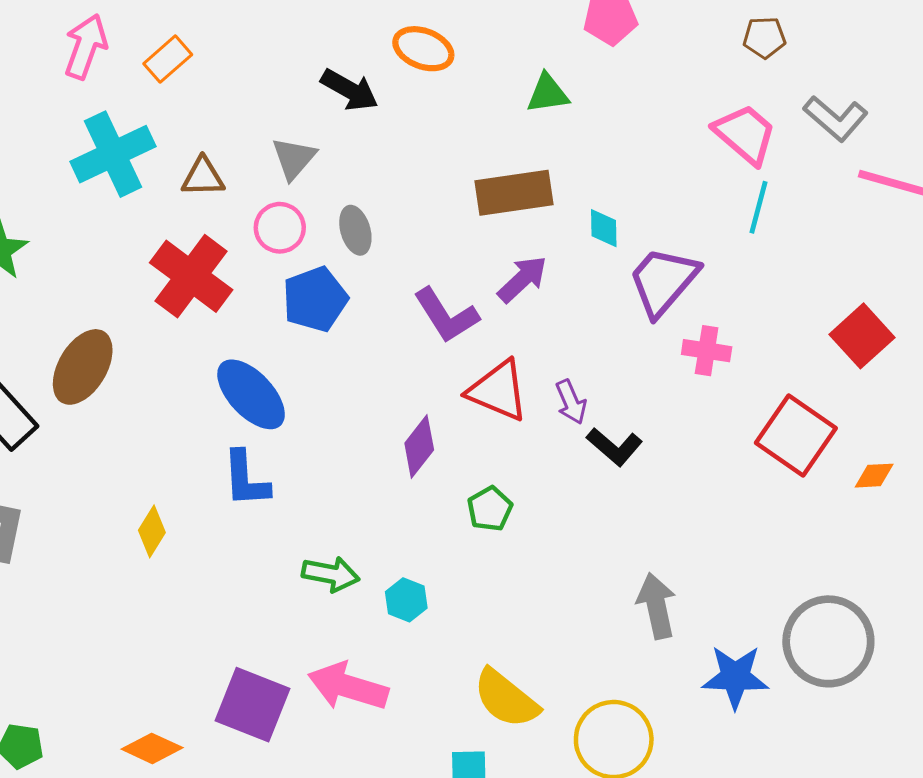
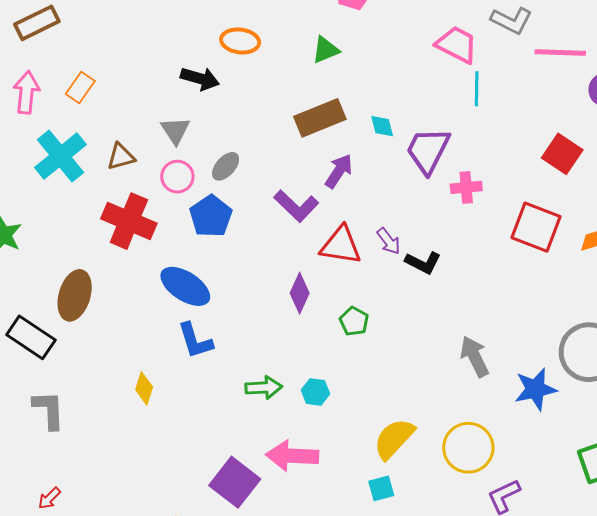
gray ellipse: (355, 230) -> (226, 166), turned 72
yellow semicircle: (506, 699) -> (394, 439), turned 108
purple square: (252, 705) -> (235, 482), turned 30

